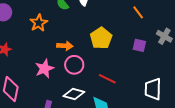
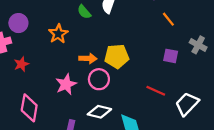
yellow pentagon: (101, 38) -> (117, 56), moved, turned 30
red line: (107, 79) -> (156, 91), moved
white trapezoid: (153, 89) -> (187, 104), turned 45

